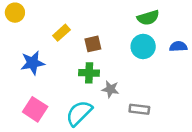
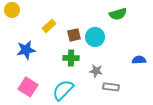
cyan circle: (143, 46) -> (95, 37), moved
blue semicircle: (178, 46) -> (139, 60), moved
gray star: (110, 89) -> (96, 71), moved

